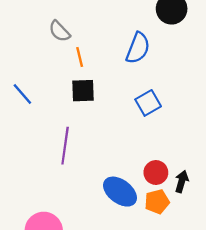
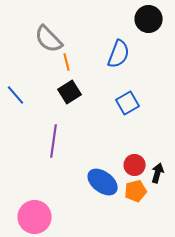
gray semicircle: (59, 31) -> (49, 39), size x1.4
black square: (83, 91) -> (70, 92), turned -30

